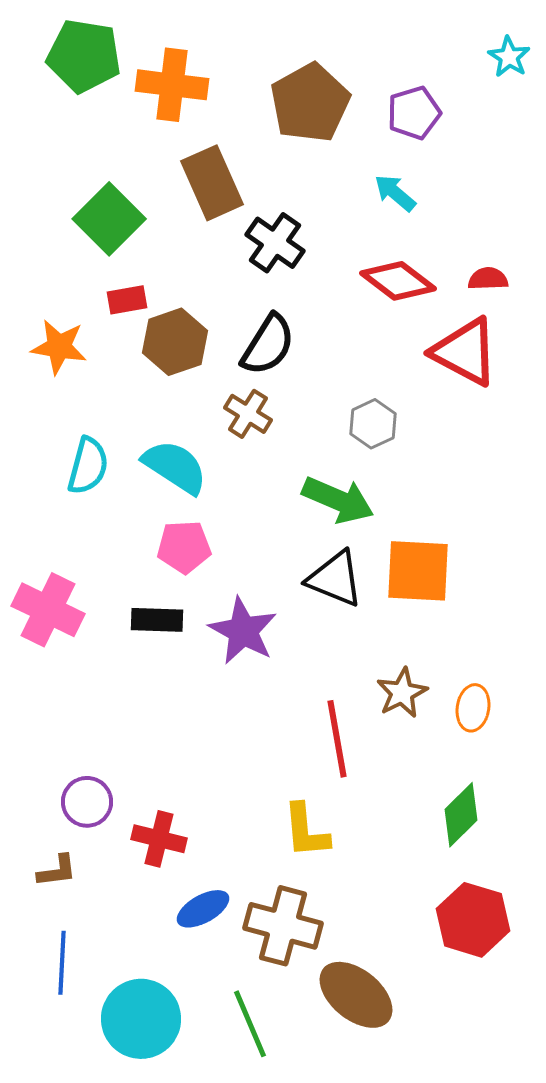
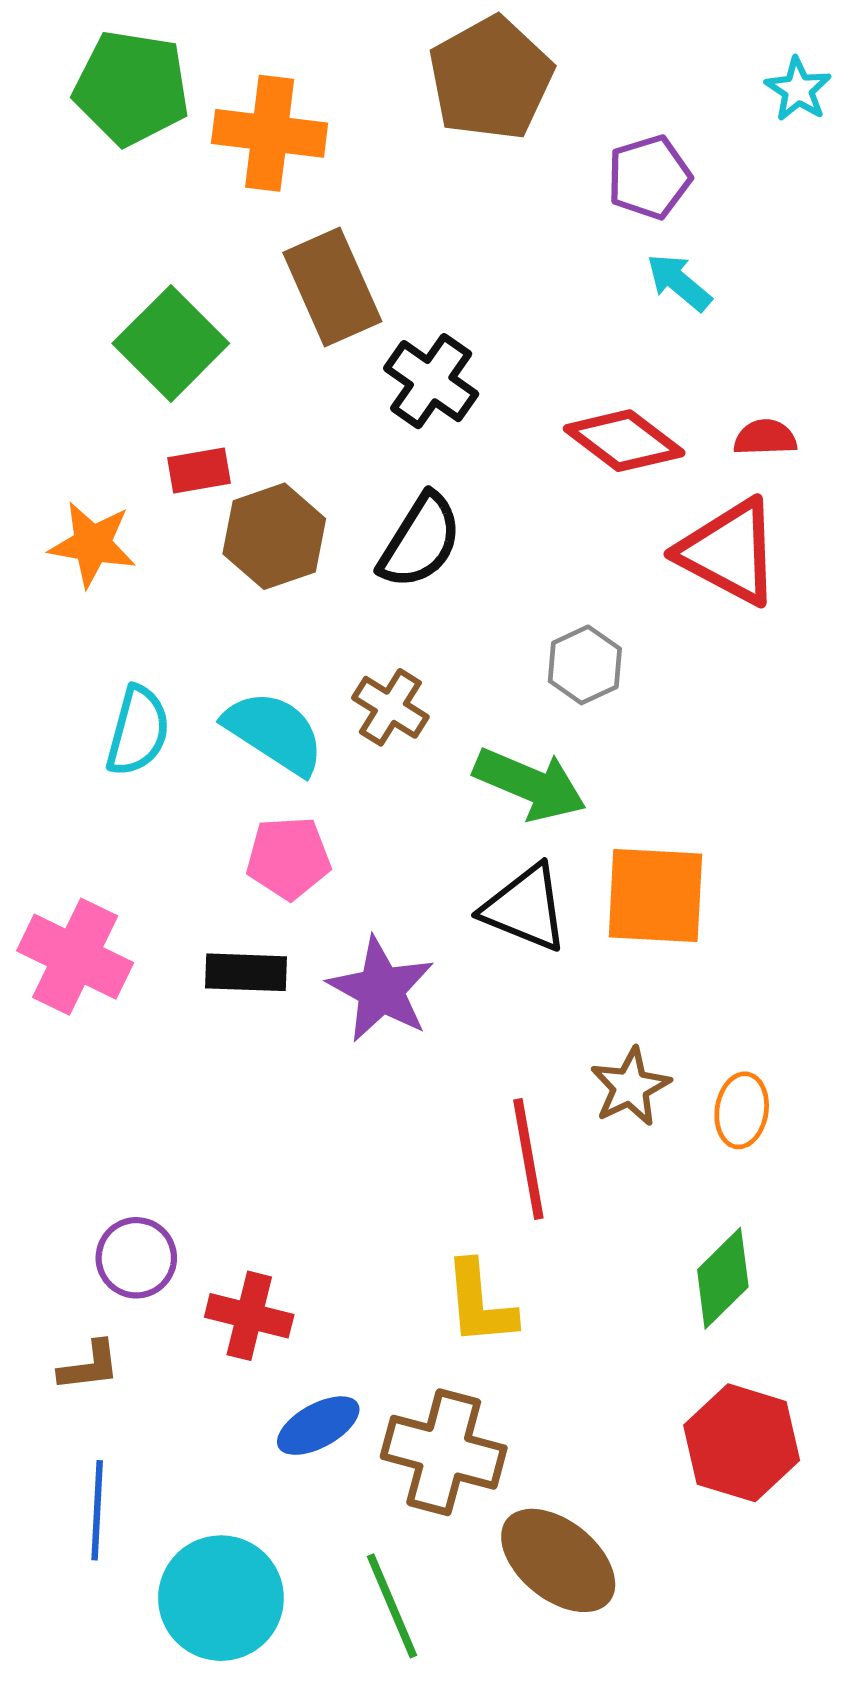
brown pentagon: (310, 103) -> (491, 78), moved
cyan arrow: (395, 193) -> (679, 282), moved
brown cross: (248, 414) -> (390, 707), moved

